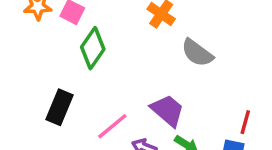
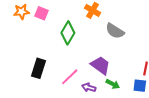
green diamond: (93, 48) -> (68, 33), moved

